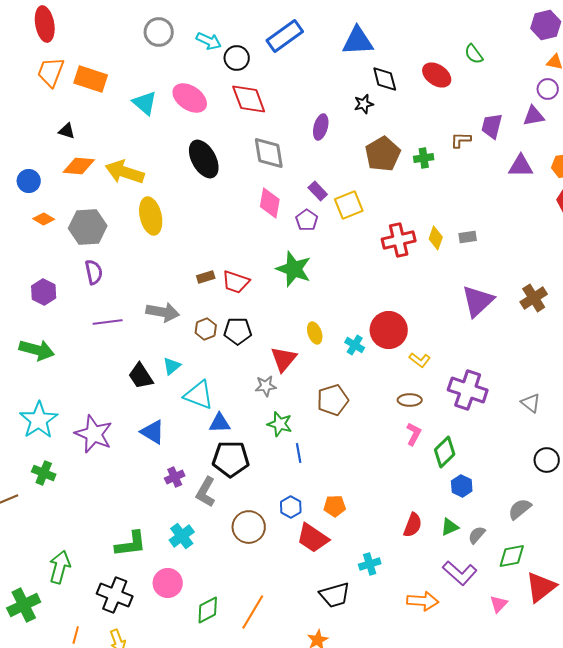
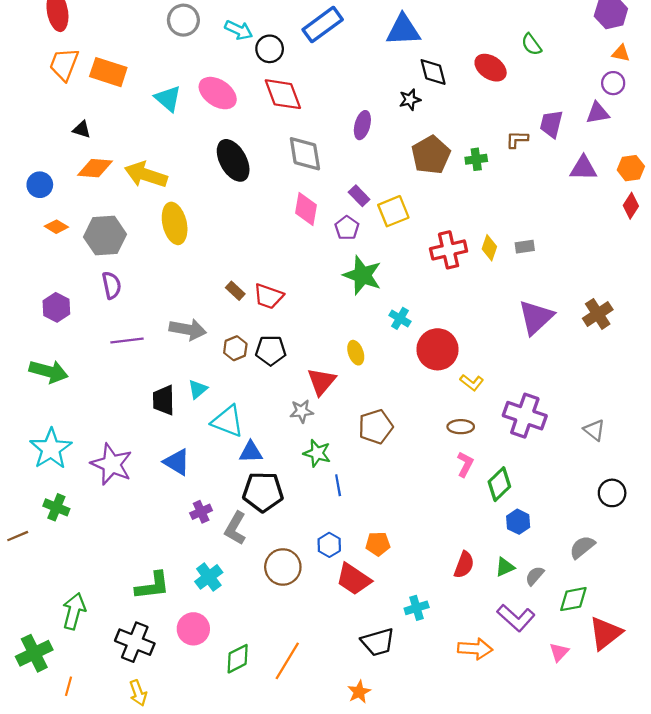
green star: (294, 269) -> (362, 275), moved
brown rectangle: (206, 277) -> (235, 291), turned 60
cyan cross: (355, 345) -> (400, 318), moved
black trapezoid: (141, 376) -> (164, 400), turned 32
orange line: (76, 635) -> (69, 686), moved

